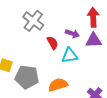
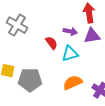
gray cross: (33, 21) -> (17, 25), moved
orange semicircle: (58, 85) -> (73, 83), moved

